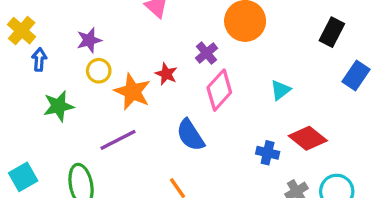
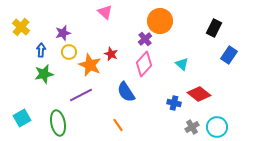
purple cross: (206, 53) -> (145, 39), moved
blue arrow: (39, 59) -> (41, 50), moved
cyan triangle: (280, 90) -> (182, 64), turned -40

